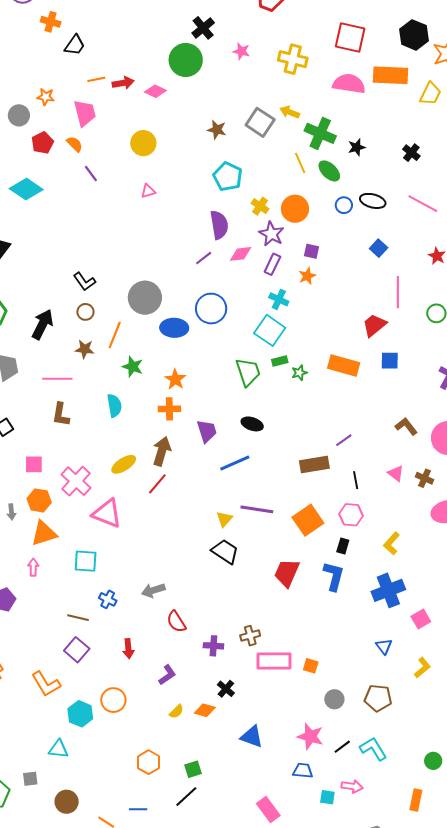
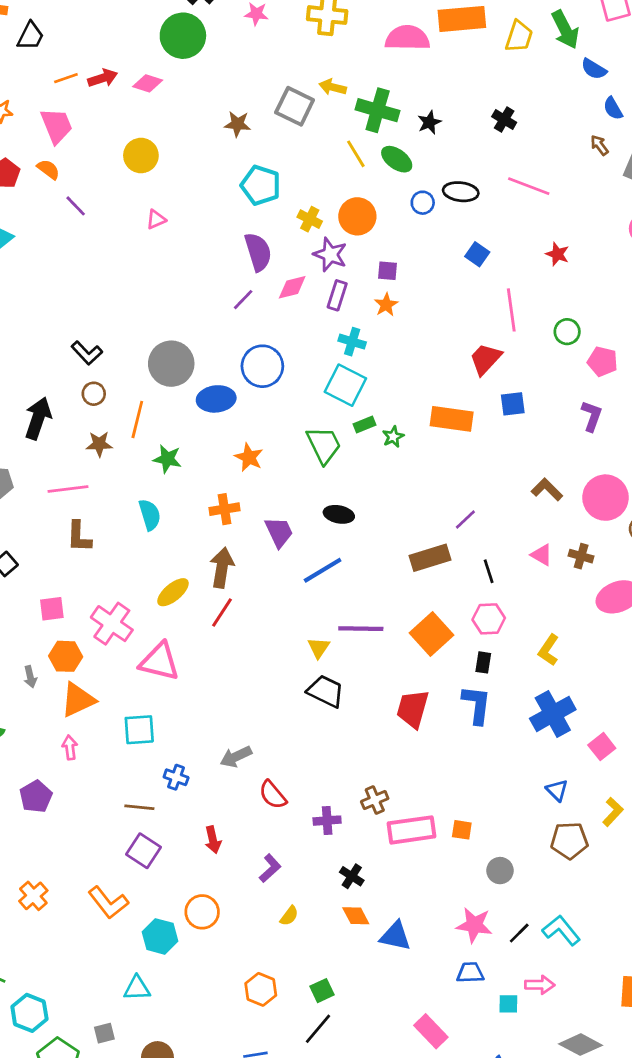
orange star: (175, 379) -> (249, 457), moved
brown pentagon: (378, 698) -> (569, 841), moved
orange diamond: (205, 710) -> (356, 916), moved, turned 55

